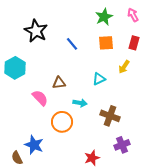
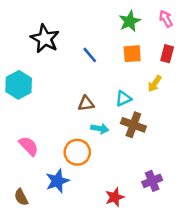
brown triangle: (59, 83) -> (86, 104), moved
pink semicircle: (40, 98) -> (29, 146), moved
brown cross: (110, 116) -> (133, 125), moved
blue star: (34, 145) -> (57, 181), moved, turned 30

